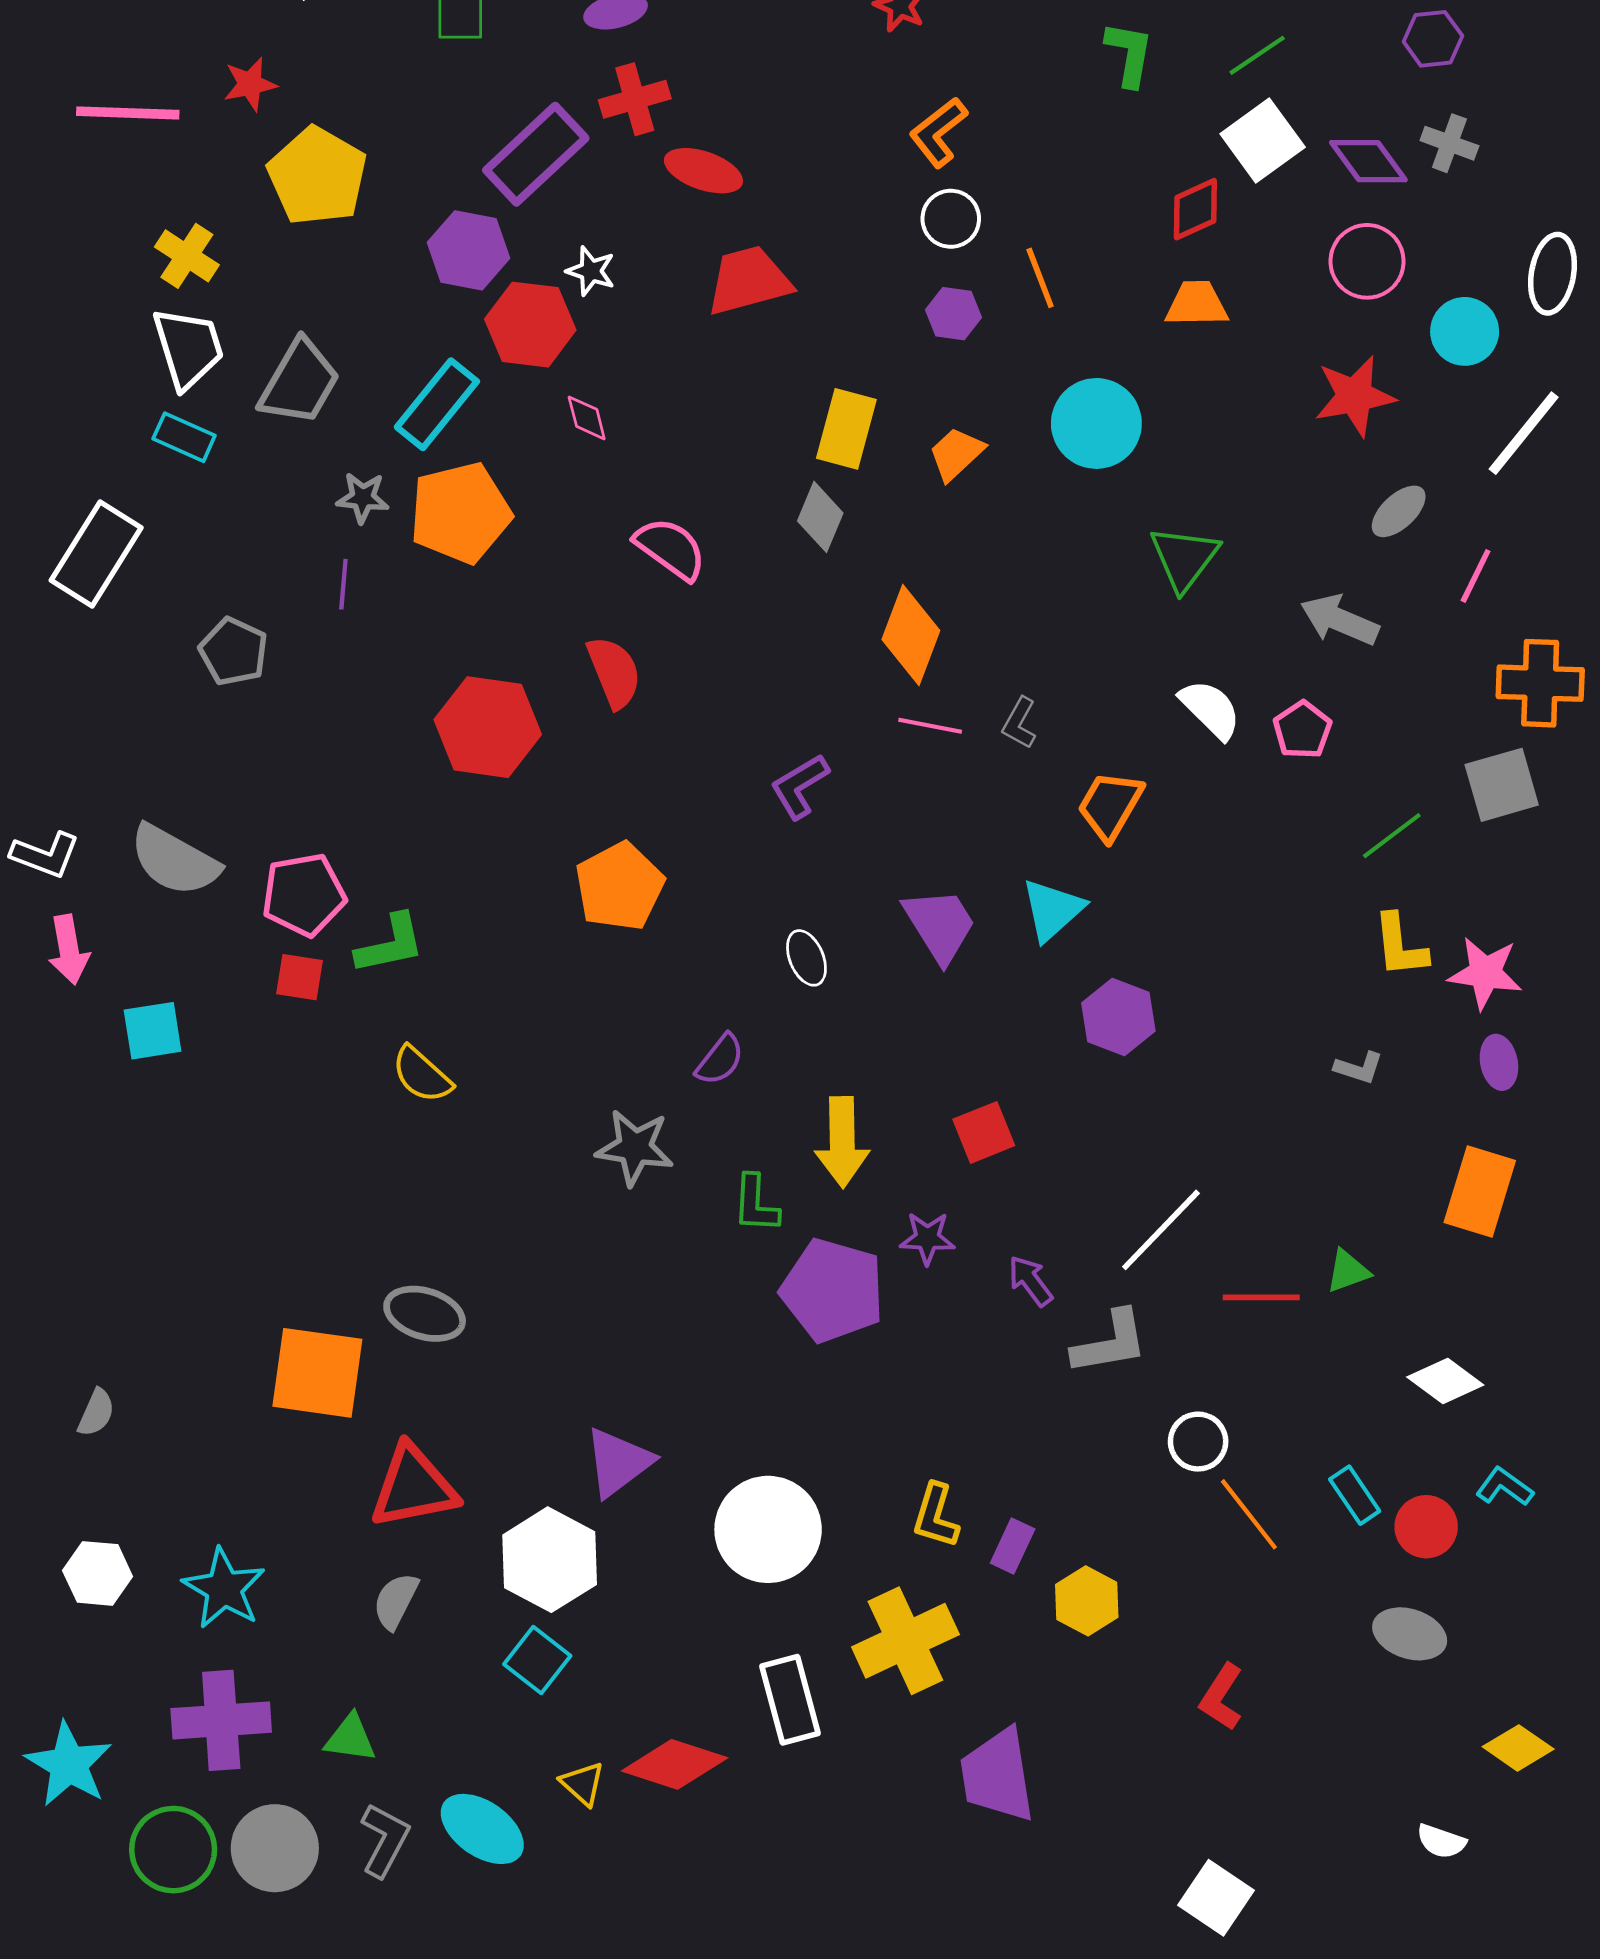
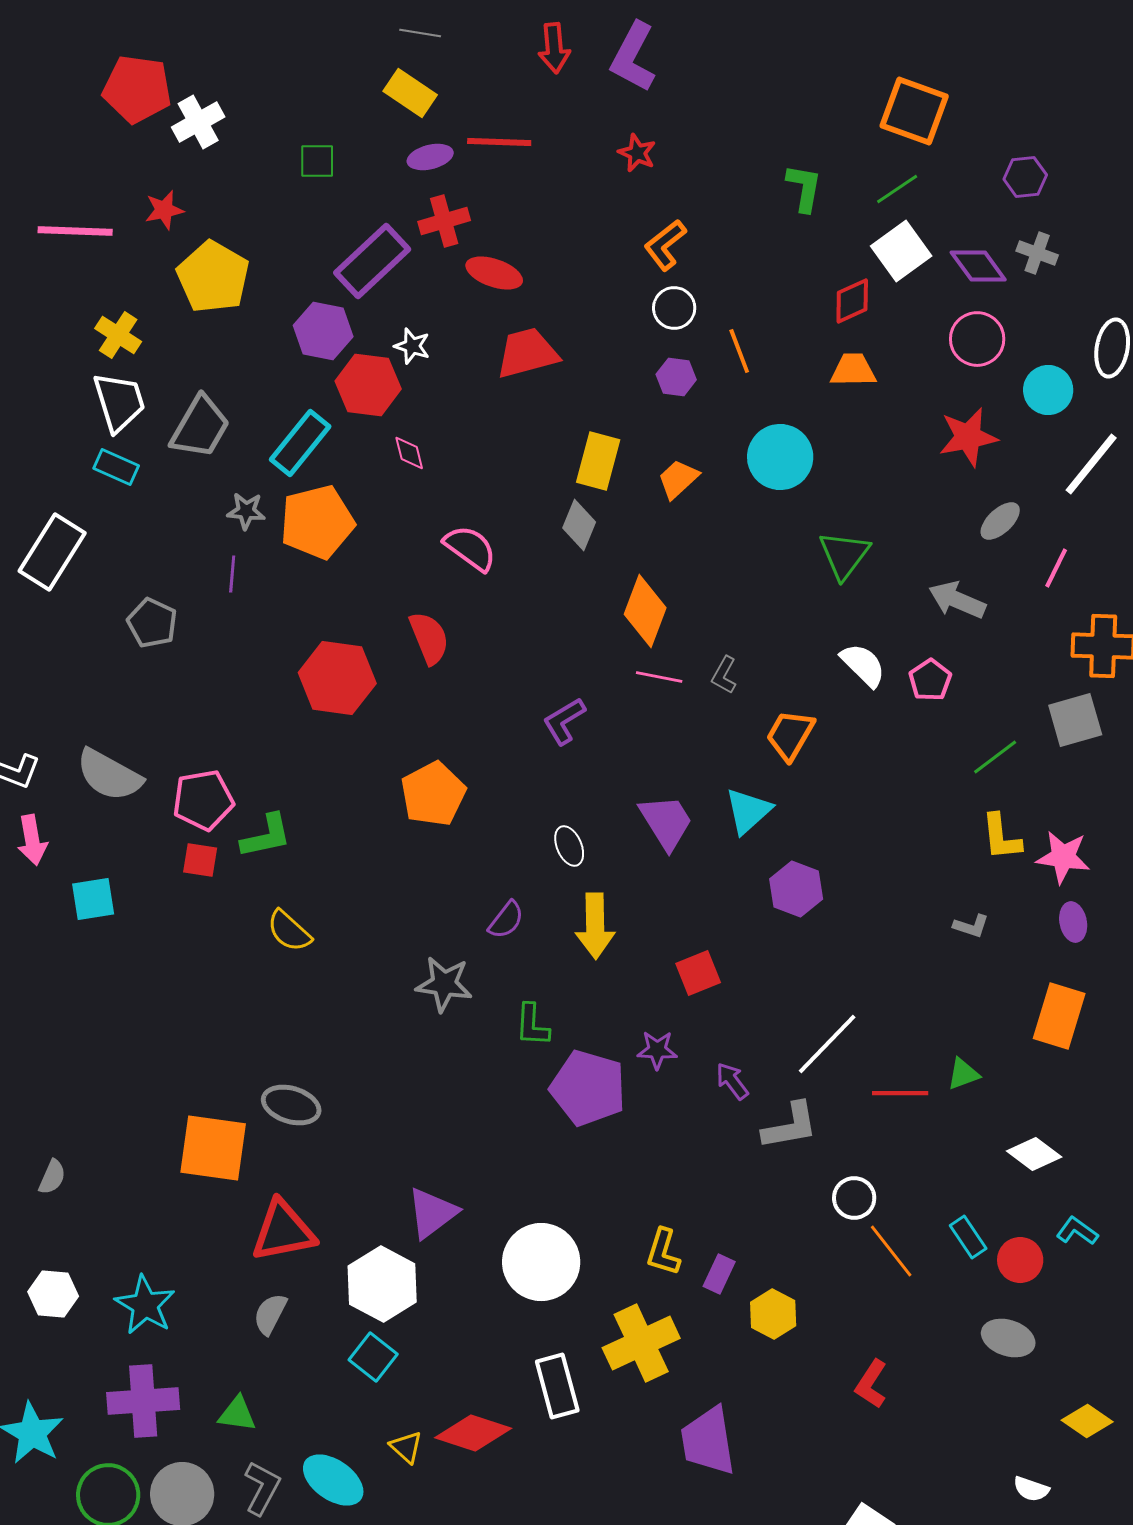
yellow arrow: (842, 1142) -> (595, 926), moved

